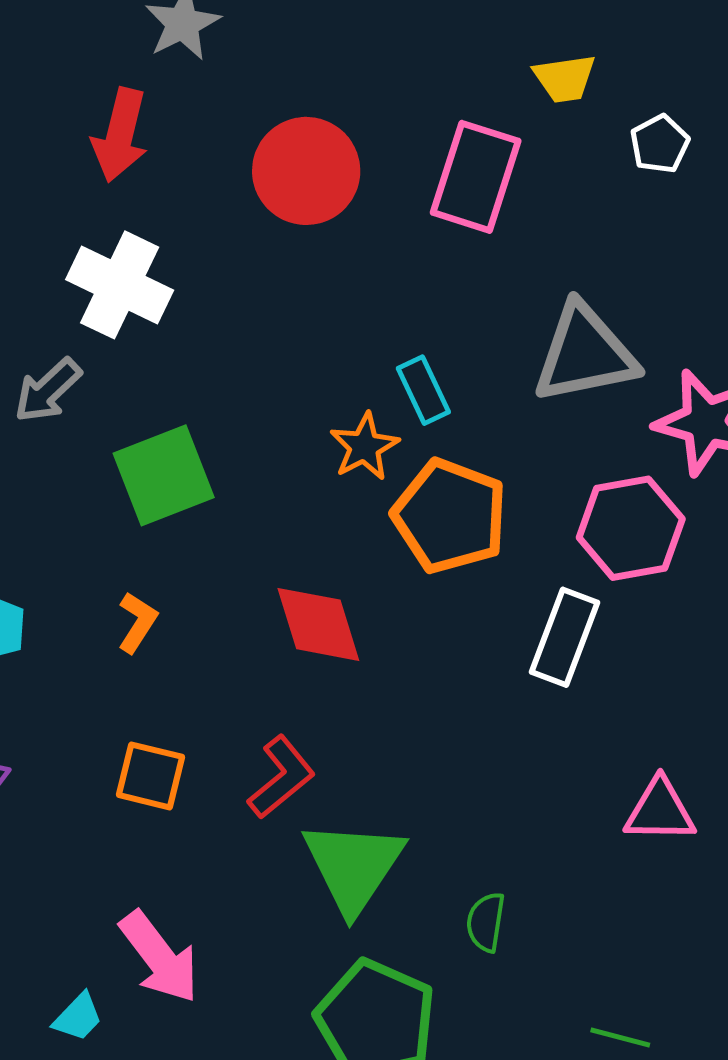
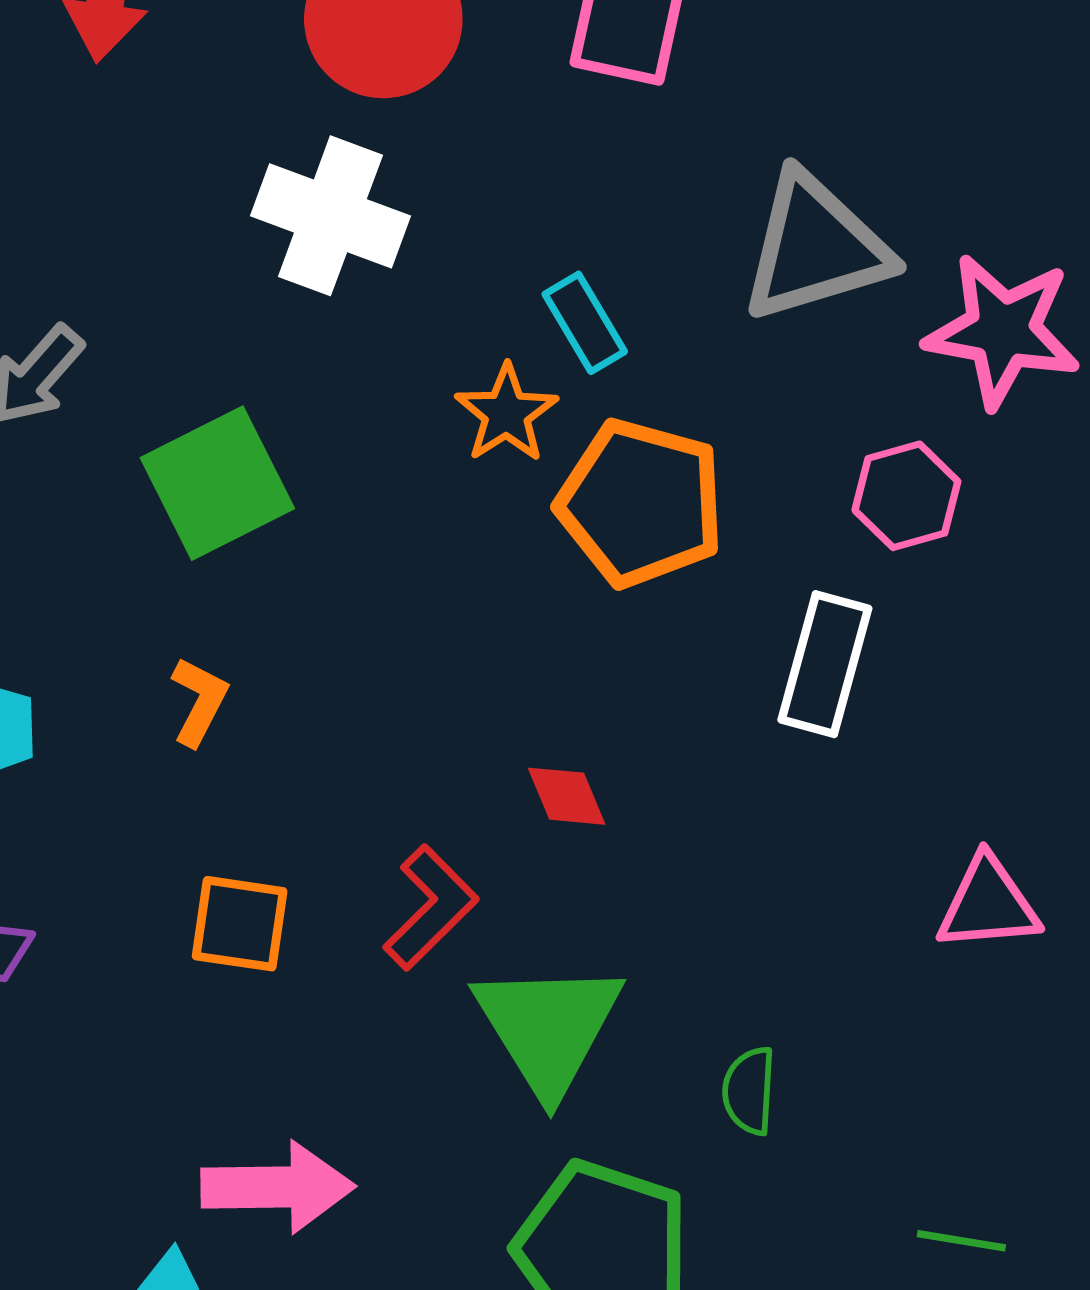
white cross: (120, 285) -> (330, 216), moved
pink hexagon: (631, 528) -> (906, 496), size x0.7
red diamond: (318, 624) -> (567, 796), moved, size x0.6
pink arrow: (159, 957) -> (278, 1187), turned -48

